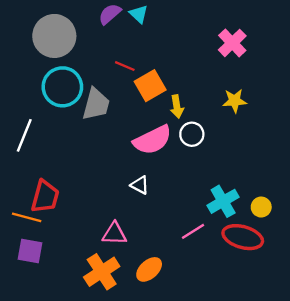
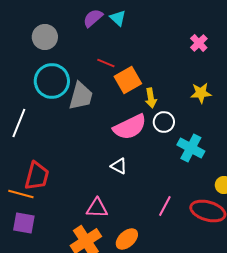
gray circle: (54, 36) -> (45, 37), size x0.7
pink cross: (232, 43) -> (199, 43), size x0.7
cyan cross: (223, 201) -> (191, 148), moved, turned -32
pink line: (193, 231) -> (165, 206), turned -30

